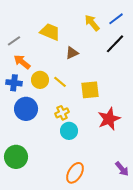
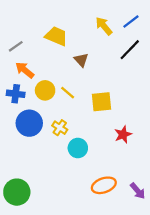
brown triangle: (72, 53) -> (81, 60), turned -48
yellow cross: (62, 113) -> (60, 128), moved, turned -32
red star: (109, 119) -> (123, 134), size x0.7
green circle: (16, 157) -> (17, 192), moved
orange ellipse: (75, 173) -> (104, 185), moved, turned 40

